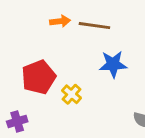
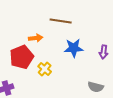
orange arrow: (60, 21) -> (36, 38), moved

